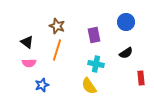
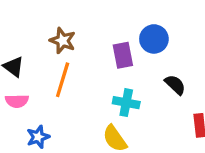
blue circle: (126, 22) -> (154, 39), moved
black semicircle: (126, 53) -> (175, 85), turned -104

